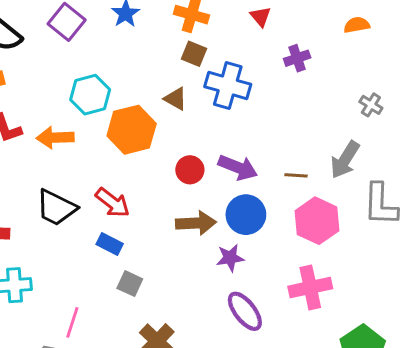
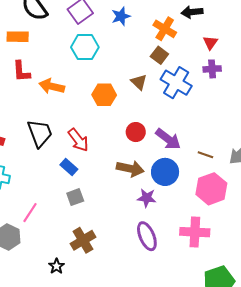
purple cross: (297, 58) -> (212, 69), moved
cyan hexagon: (90, 95) -> (85, 47), moved
orange hexagon: (132, 130) -> (104, 95), size x0.7
black trapezoid: (56, 208) -> (40, 133), turned -152
gray square: (130, 284) -> (75, 197), turned 30

